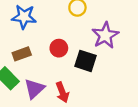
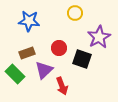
purple triangle: (34, 89) -> (44, 70), moved

